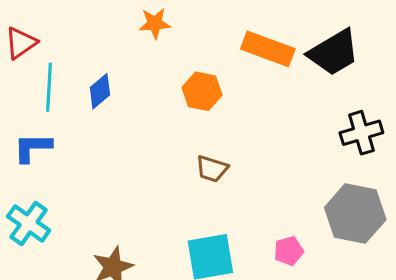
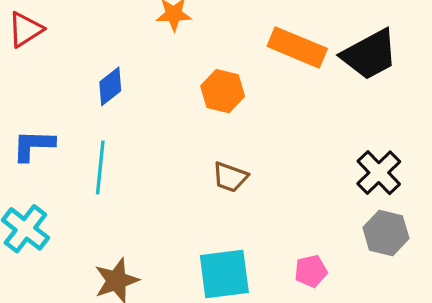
cyan line: (49, 87) -> (100, 167), moved
black cross: (361, 133) -> (379, 173), moved, turned -30
gray hexagon: (355, 214) -> (386, 233), size x0.7

